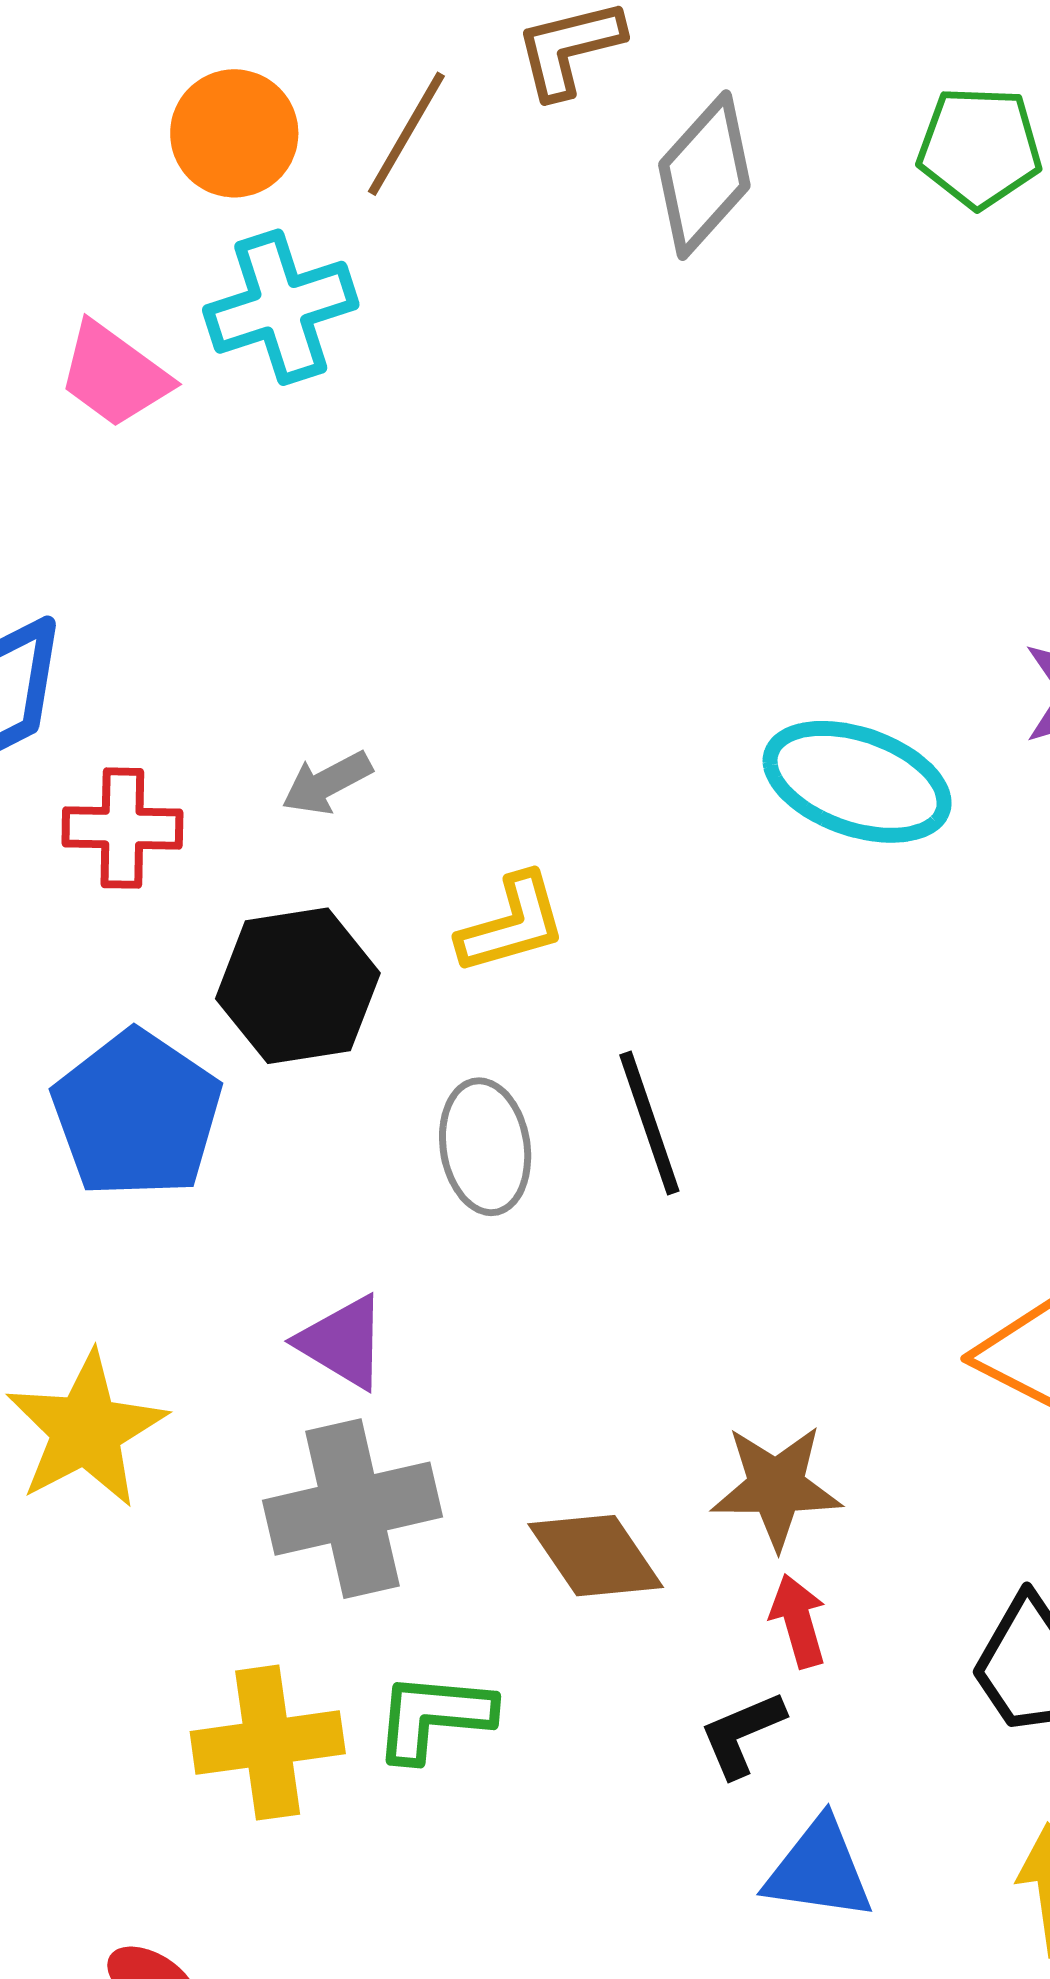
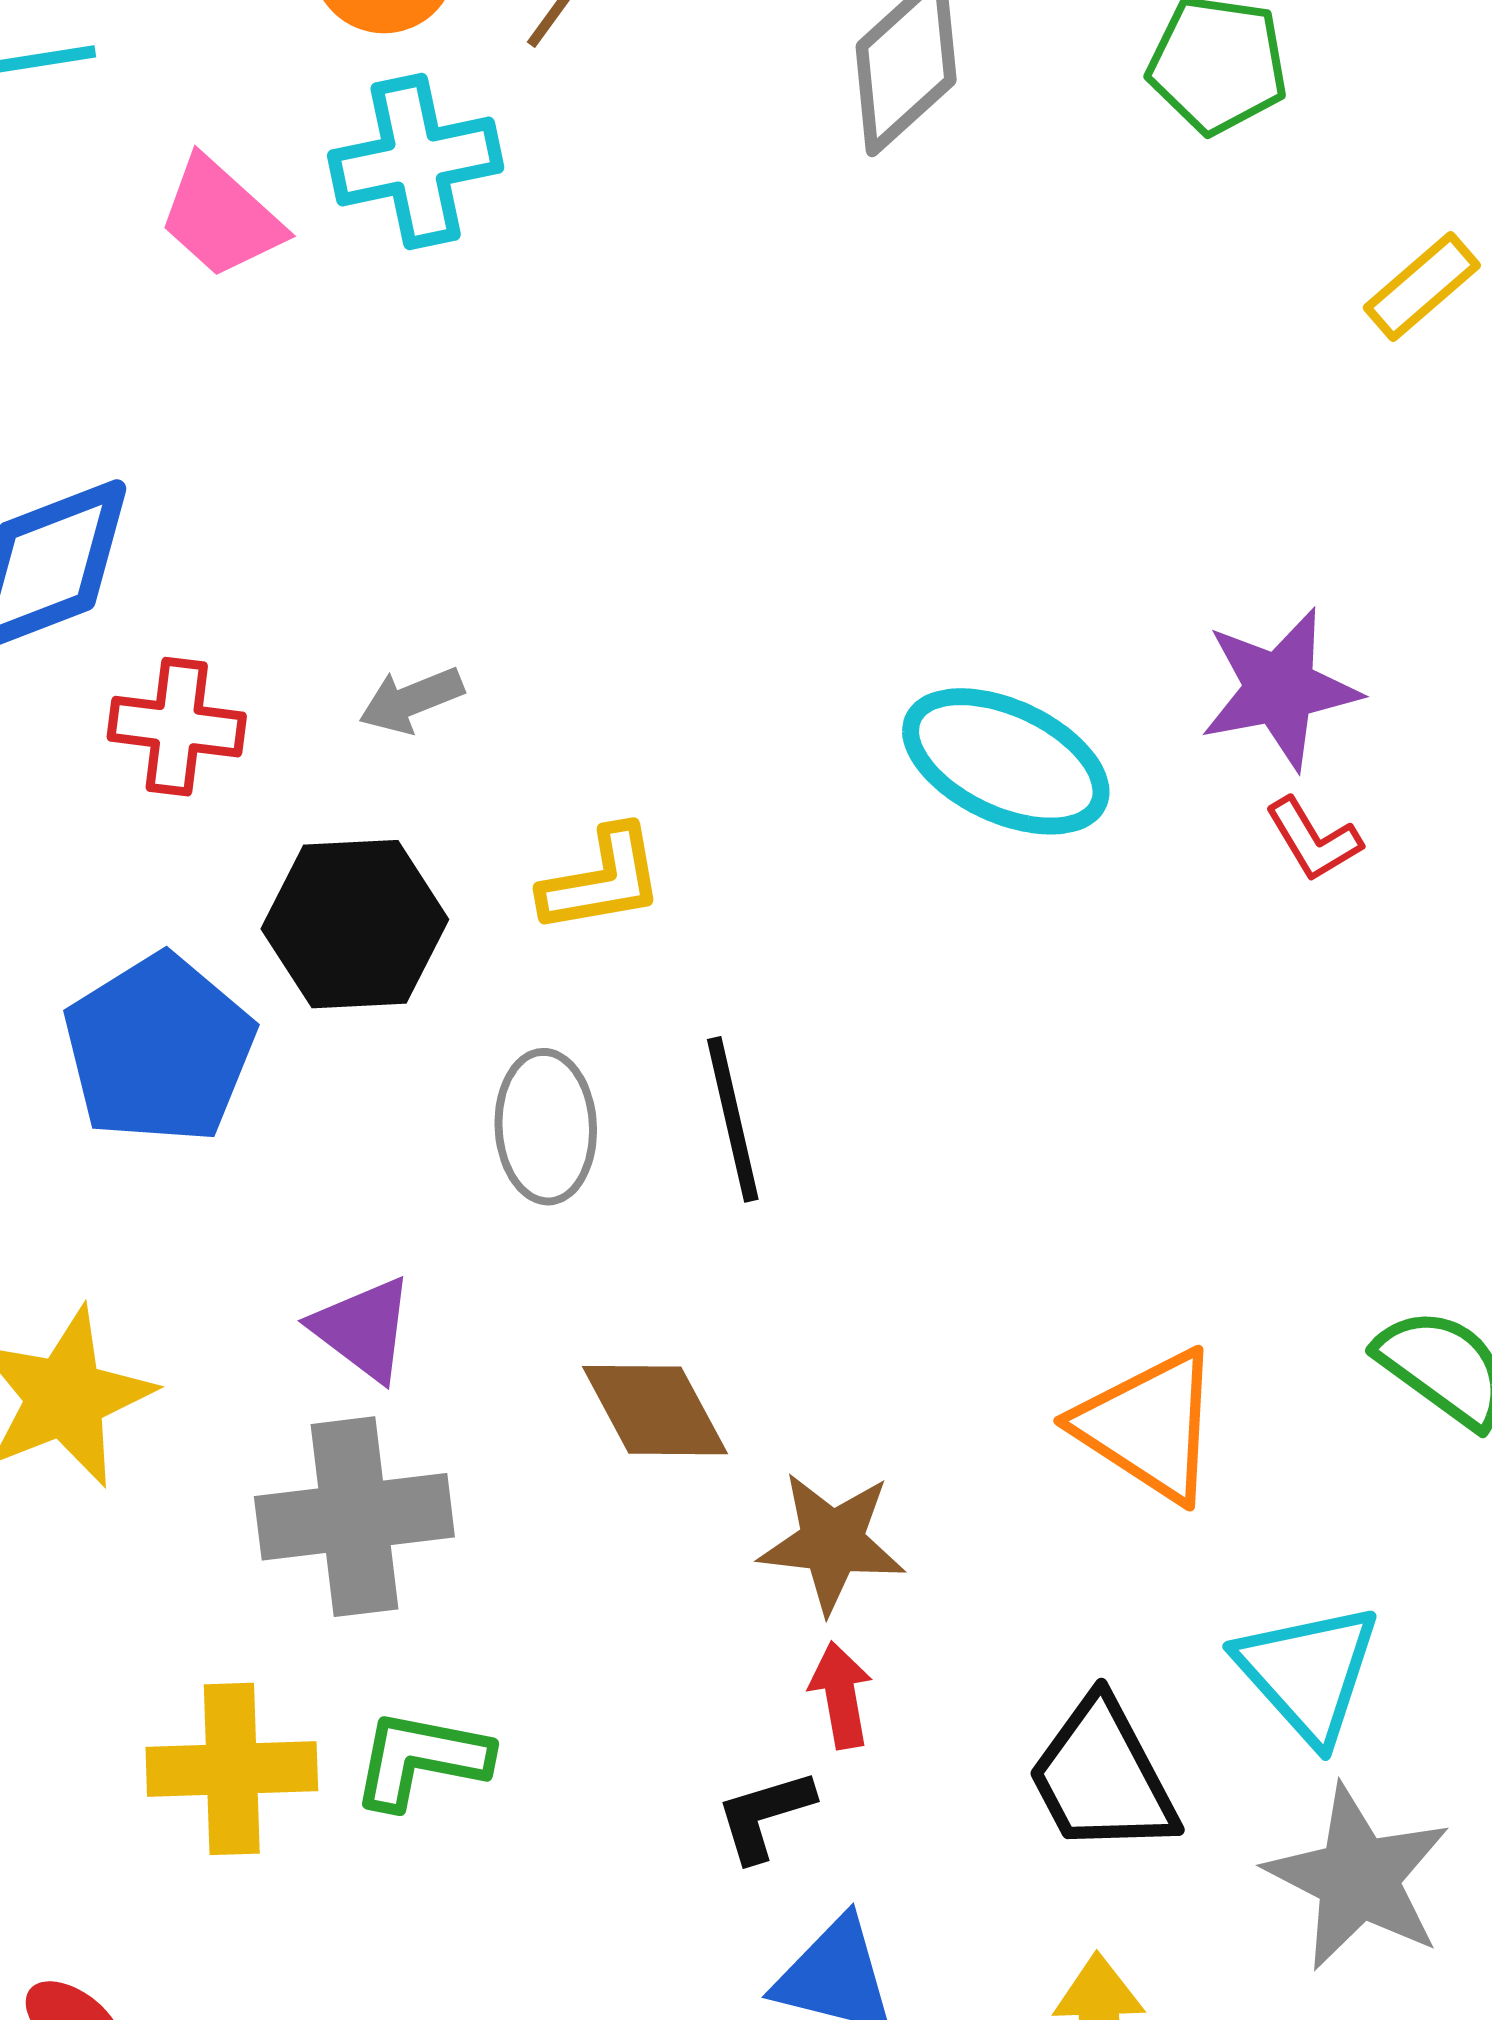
brown diamond: (596, 1556) -> (655, 1410), moved

